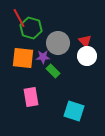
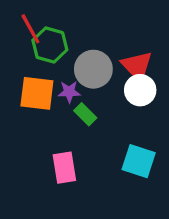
red triangle: (85, 41) -> (137, 66), size x1.5
pink rectangle: (31, 97) -> (64, 168), moved
cyan square: (74, 111) -> (139, 161), moved

